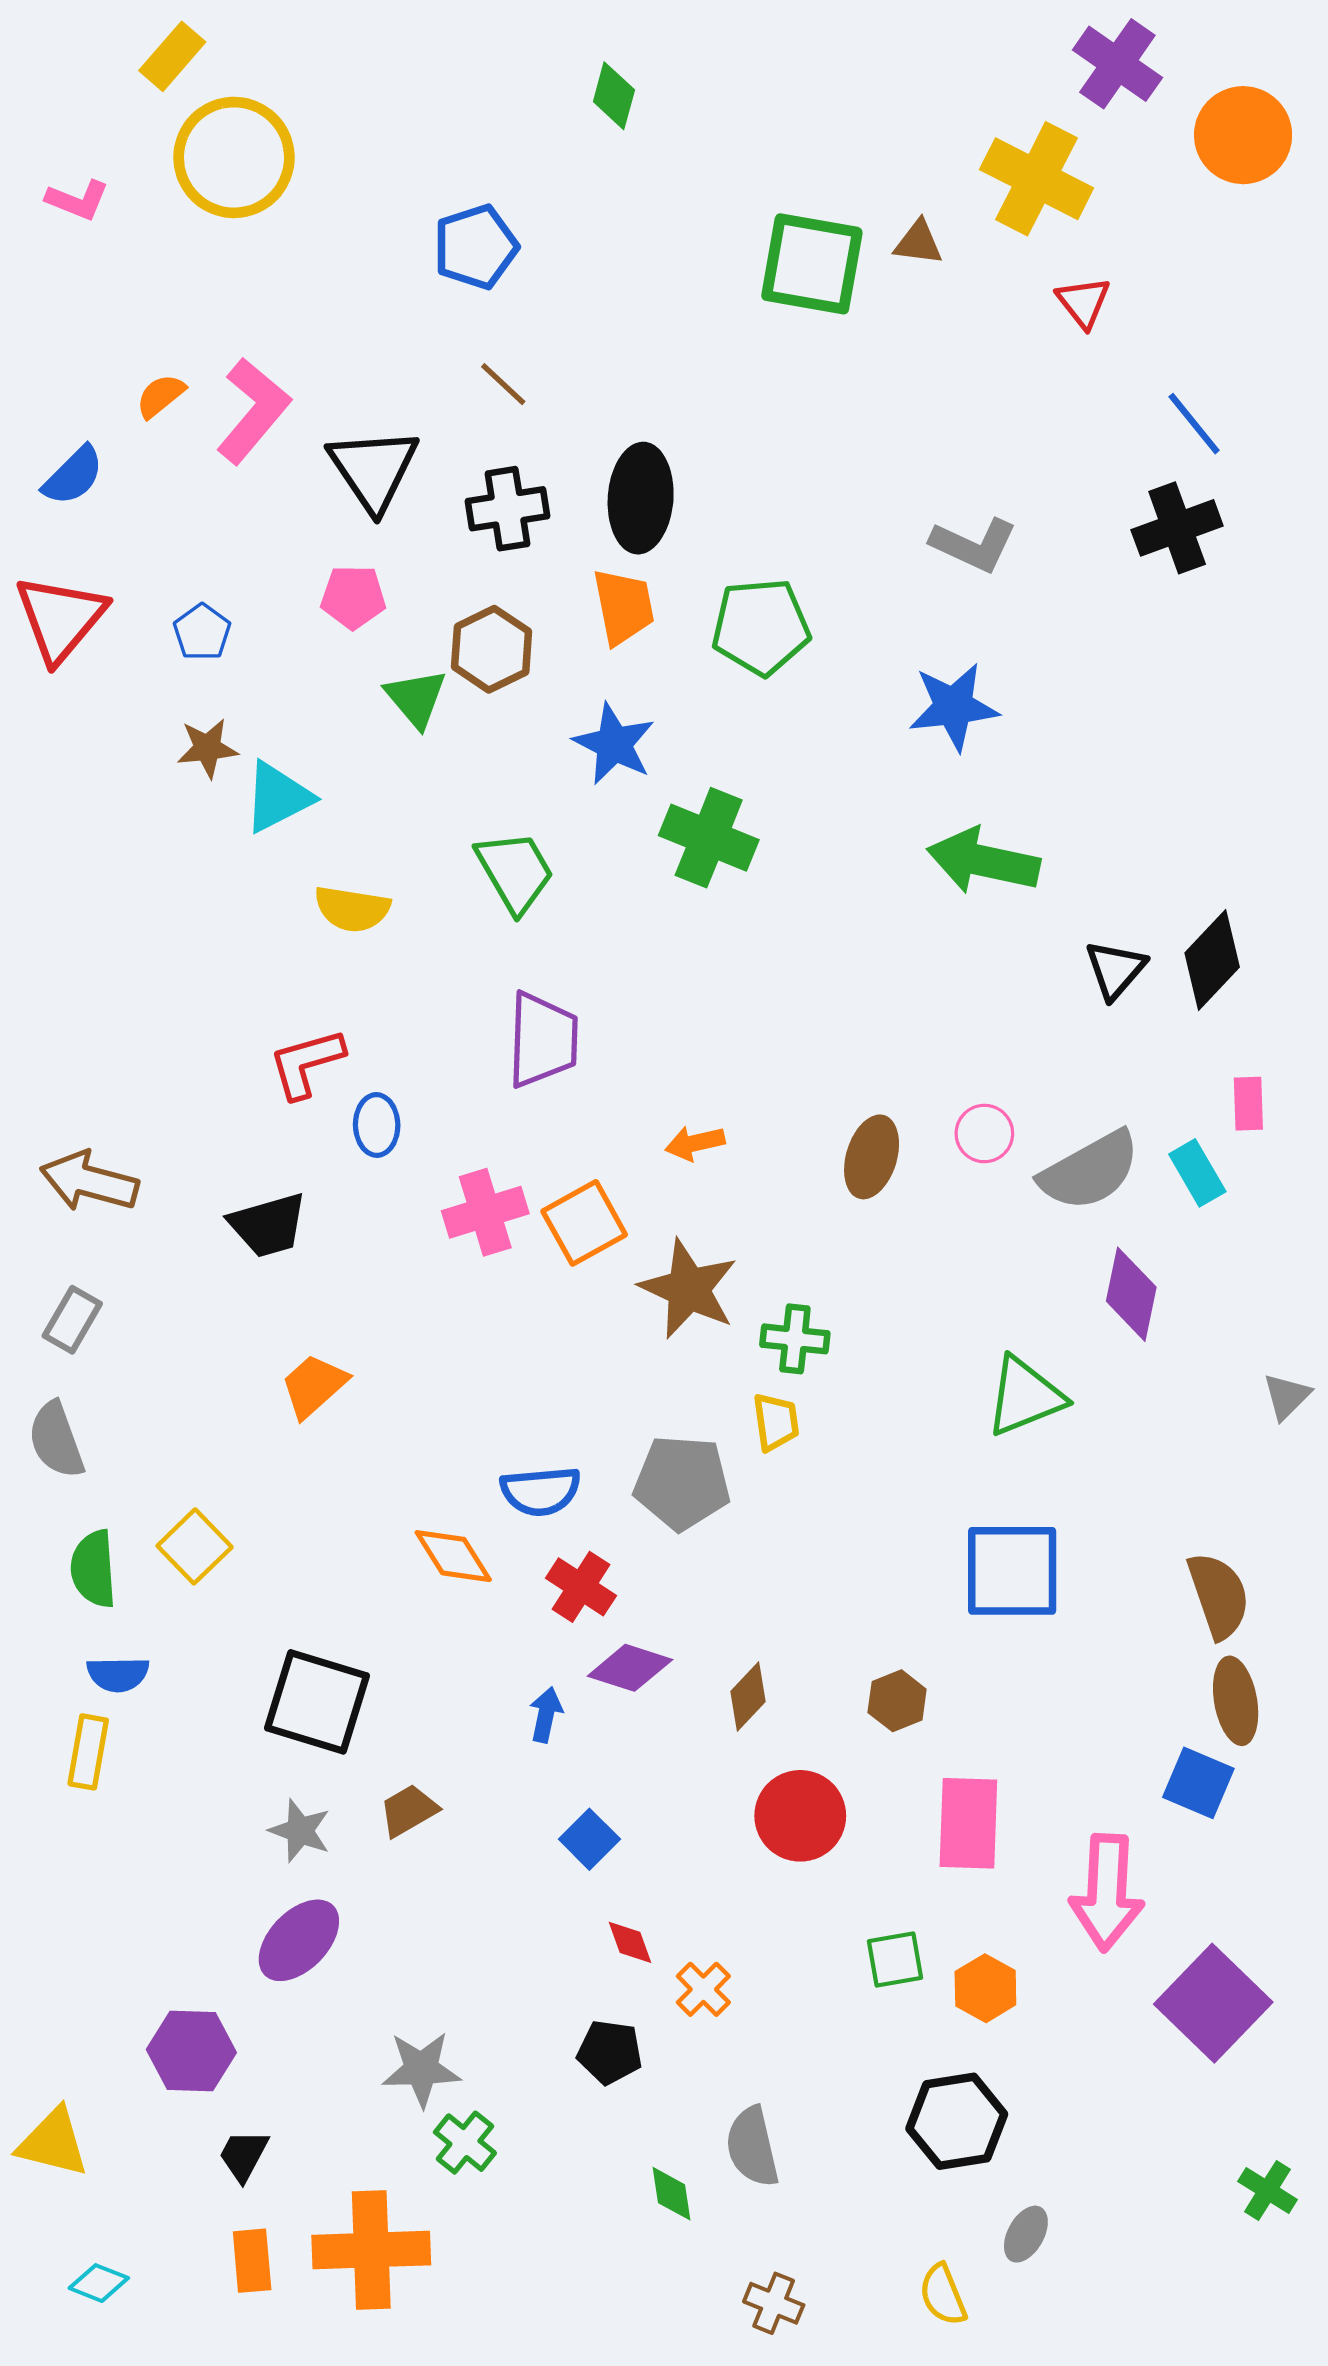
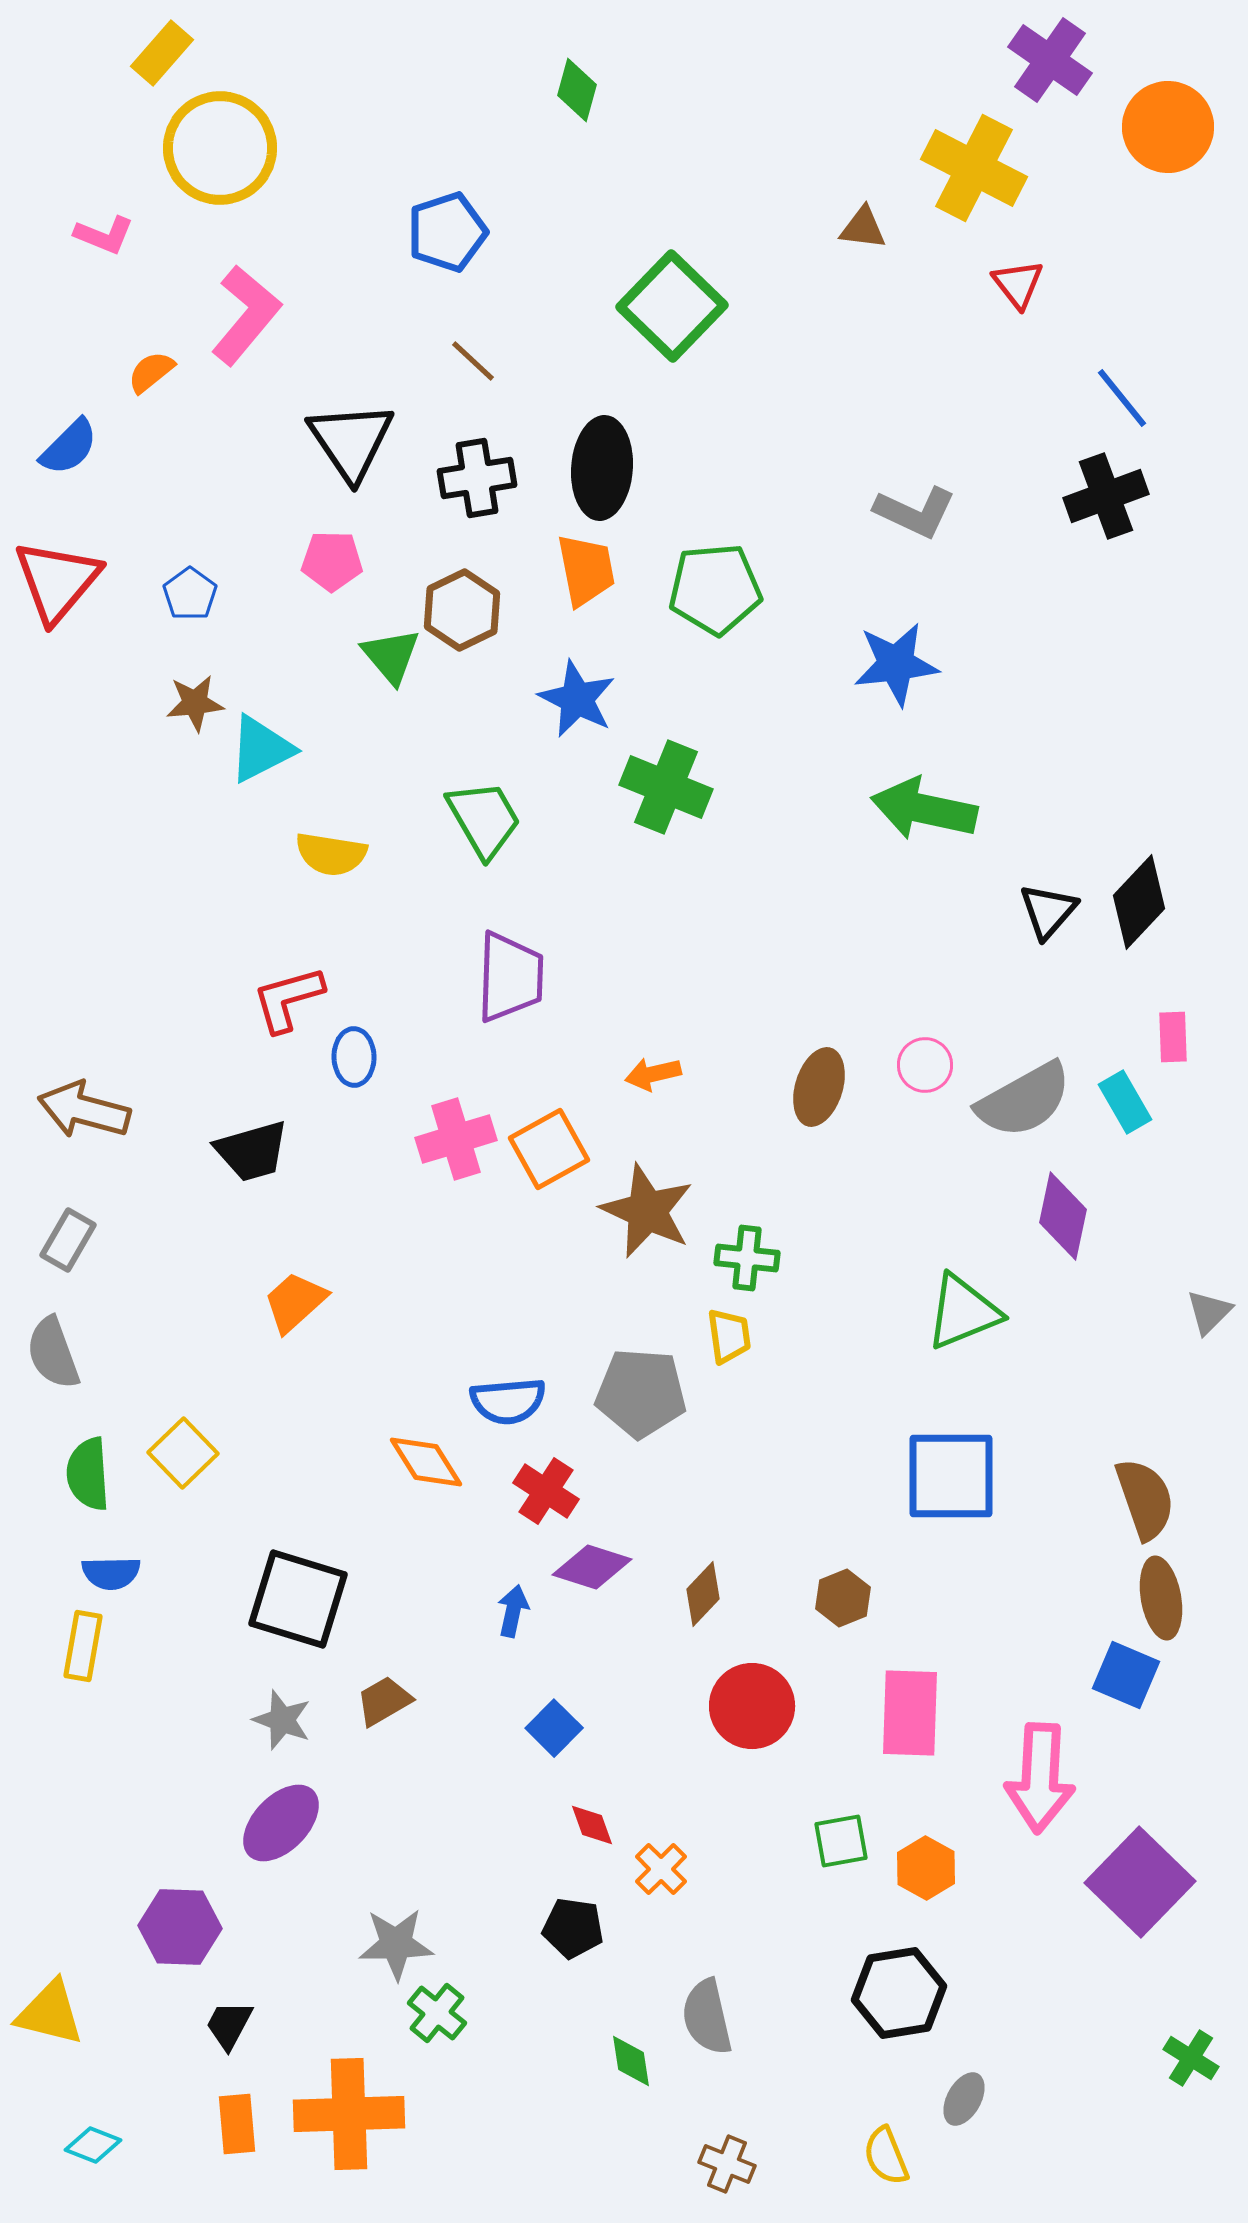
pink L-shape: (78, 200) -> (104, 235), moved
green square: (812, 264) -> (672, 306), moved, turned 34
pink L-shape: (253, 411) -> (246, 315), moved

